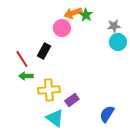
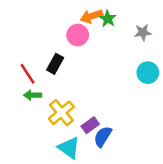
cyan circle: (118, 42) -> (148, 73), moved
yellow cross: (49, 90) -> (61, 113), turned -35
blue semicircle: (107, 114) -> (103, 136), moved

